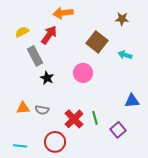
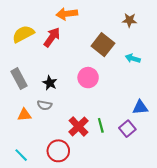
yellow semicircle: (22, 32) -> (23, 34), size x1.5
gray rectangle: (35, 56) -> (19, 79), moved
gray semicircle: (42, 110) -> (45, 105), moved
purple square: (118, 130) -> (127, 129), moved
cyan line: (20, 146) -> (21, 155), turned 40

